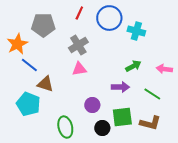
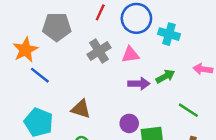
pink triangle: (79, 69) -> (130, 55), moved
pink arrow: (164, 69) -> (203, 69), moved
brown triangle: (45, 84) -> (81, 109), moved
purple arrow: (120, 87) -> (139, 84), moved
purple circle: (92, 105) -> (129, 123), moved

